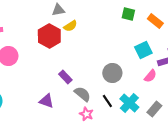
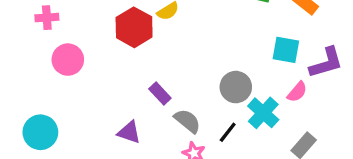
cyan square: (143, 50) -> (286, 50), turned 36
black line: (107, 101) -> (228, 132), turned 72
cyan cross: (129, 103) -> (263, 113), moved

